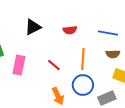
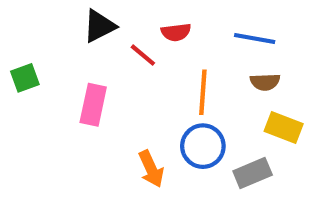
pink rectangle: (19, 65) -> (93, 105), moved
red line: (54, 65) -> (143, 55), moved

